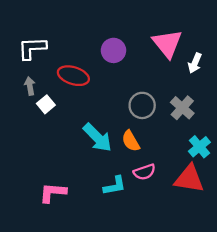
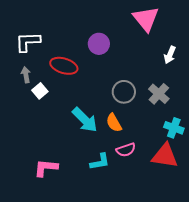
pink triangle: (167, 44) -> (146, 19), moved
cyan cross: (199, 147) -> (174, 128), turned -30

